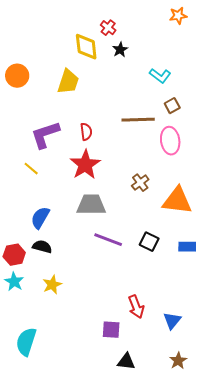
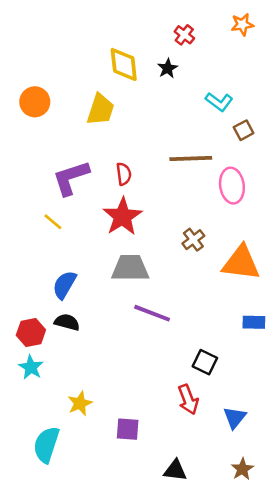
red cross: (108, 28) -> (184, 35), moved
brown square: (172, 106) -> (244, 130), moved
black square: (149, 242) -> (205, 362), moved
yellow star: (52, 285) -> (80, 403), moved
purple square: (111, 330) -> (128, 429), moved

